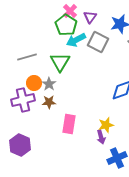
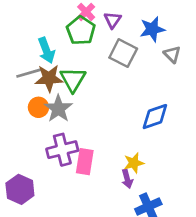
cyan arrow: (76, 40) -> (46, 50), moved, turned -84
gray star: (49, 84) -> (58, 109), size x1.5
purple cross: (23, 100) -> (62, 150), moved
brown star: (49, 102) -> (49, 78), moved, size x1.5

